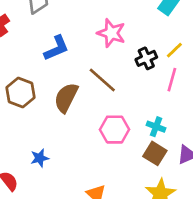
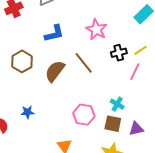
pink hexagon: (115, 130) -> (84, 115), moved
brown square: (155, 153) -> (113, 124), turned -30

